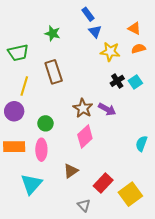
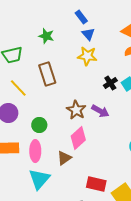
yellow star: (110, 52) -> (87, 56), moved
yellow line: (24, 86) -> (18, 88), turned -60
brown triangle: (71, 171) -> (64, 158), moved
red rectangle: (103, 183) -> (96, 184), turned 60
cyan triangle: (31, 184) -> (39, 179), moved

